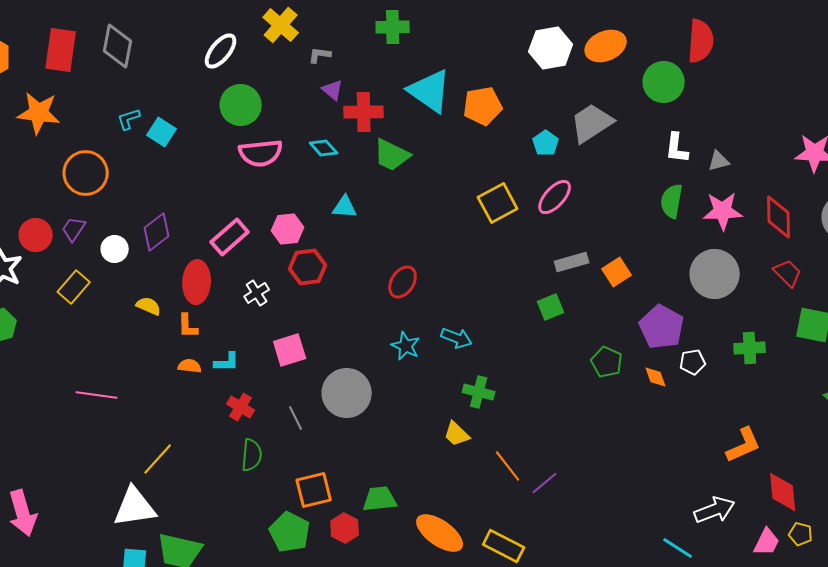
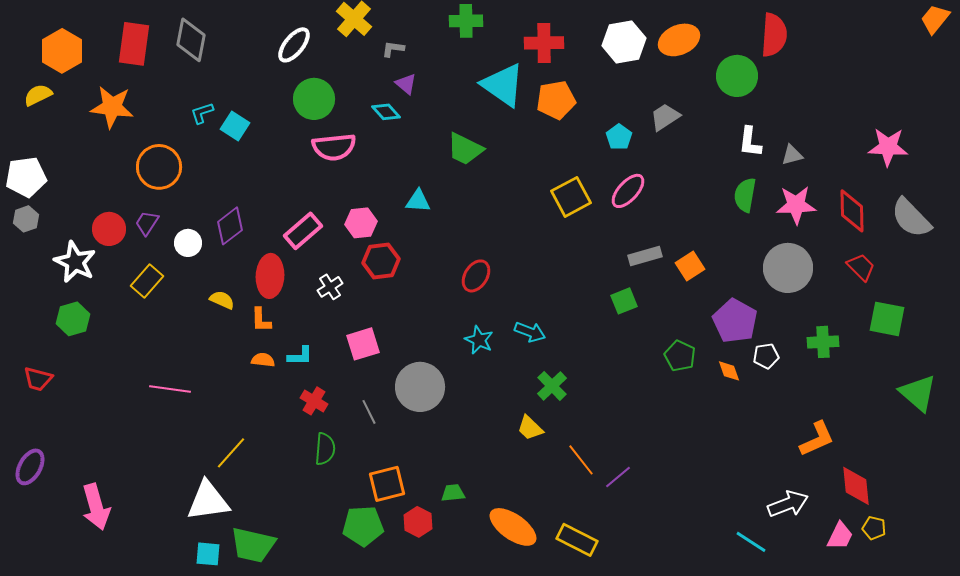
red cross: (364, 112) -> (544, 43), moved
gray trapezoid: (592, 123) -> (665, 117), size x0.7
cyan diamond: (324, 148) -> (386, 112), moved
green cross: (479, 392) -> (552, 386), turned 32
green trapezoid: (380, 499) -> (453, 493), size x0.7
green pentagon: (290, 532) -> (363, 526), turned -30

